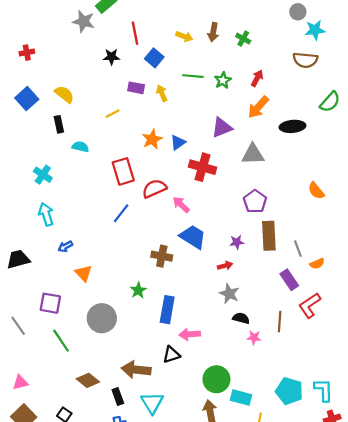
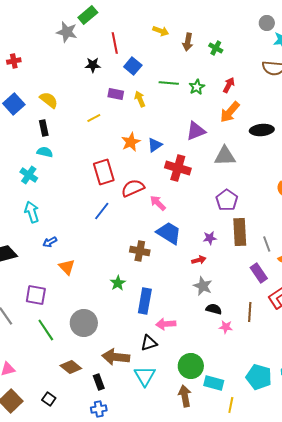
yellow arrow: (184, 36) -> (161, 31), moved
cyan semicircle: (80, 147) -> (45, 152), moved
gray circle: (102, 318) -> (84, 323), moved
cyan triangle: (152, 403) -> (145, 376), moved

